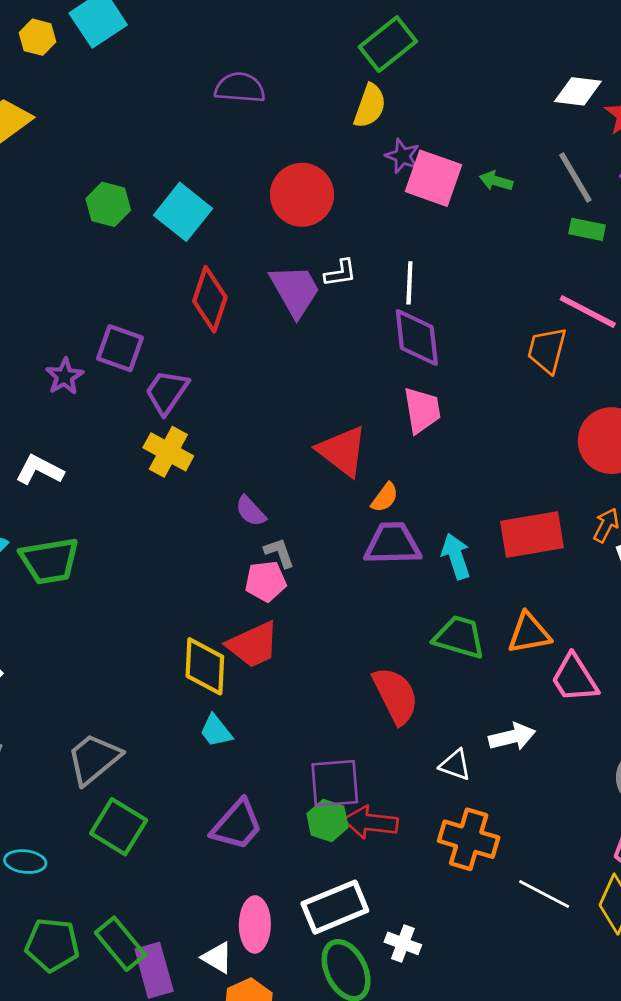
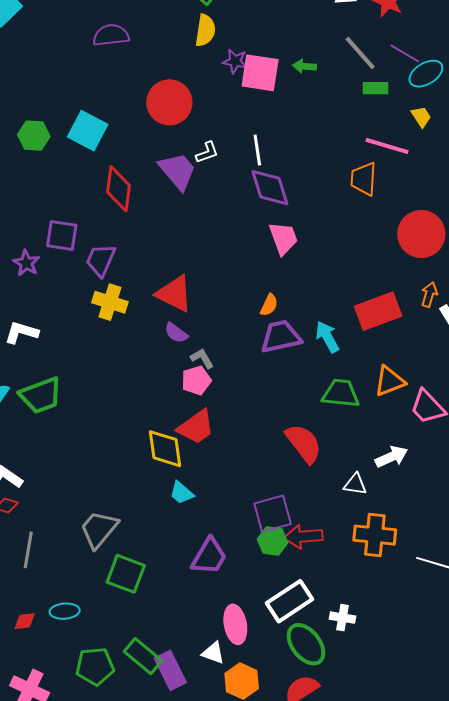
red triangle: (342, 451) -> (174, 294), moved

